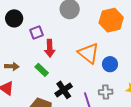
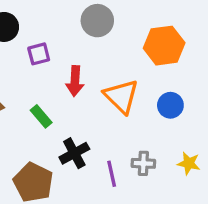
red arrow: (50, 48) -> (75, 81), moved
blue circle: (110, 64) -> (170, 105), moved

